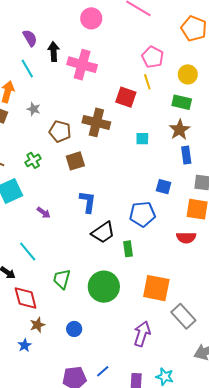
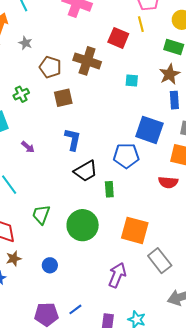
blue square: (164, 187) -> (149, 130), size x1.8

